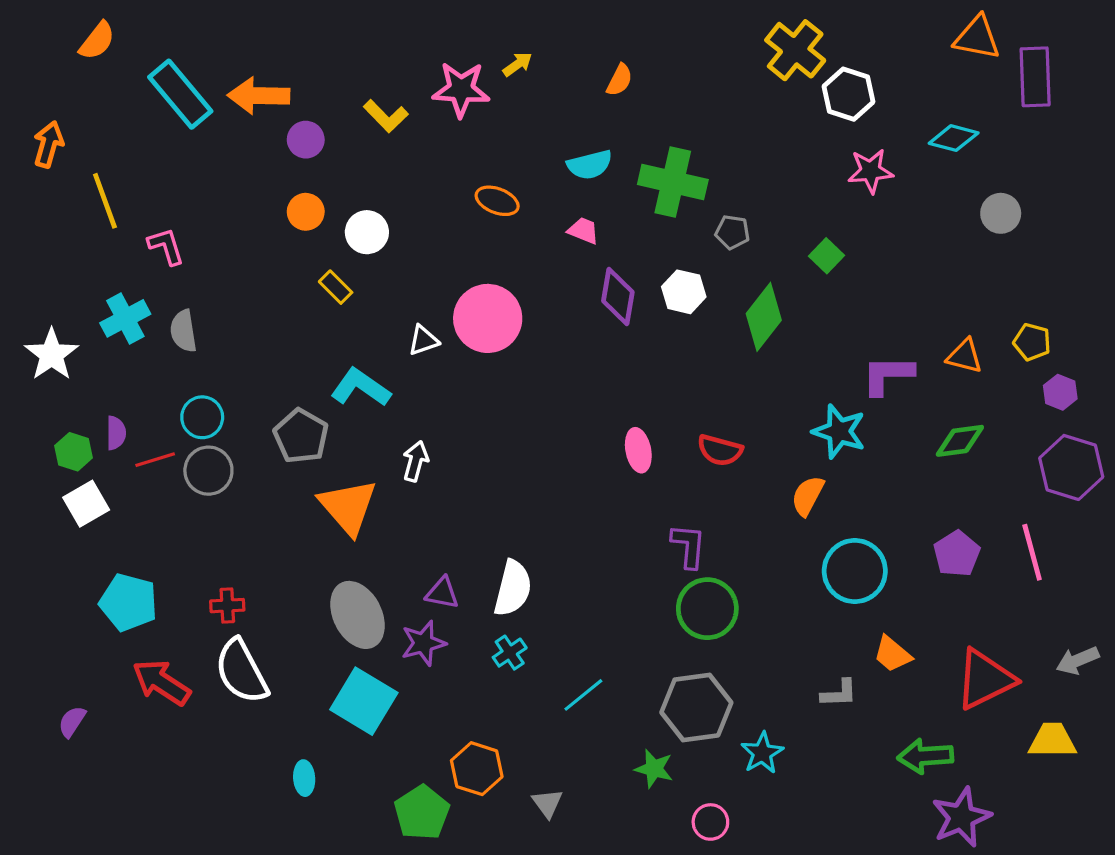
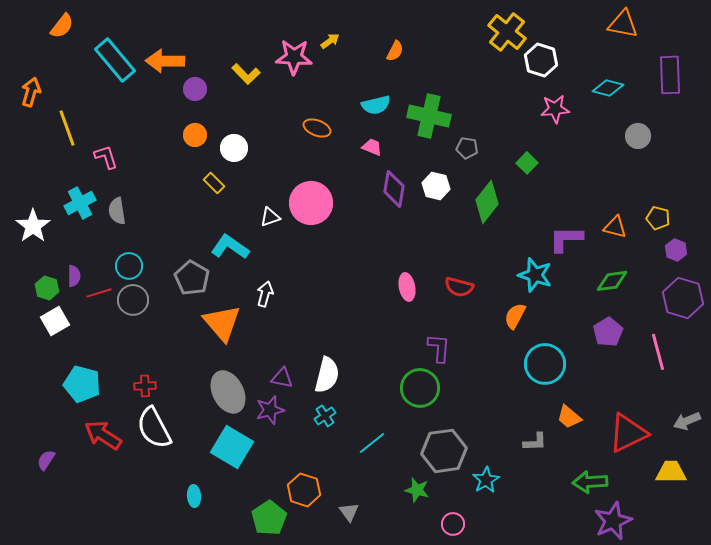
purple rectangle: (1035, 77) -> (670, 75), moved
purple pentagon: (957, 554) -> (608, 332), moved
green circle: (707, 609) -> (420, 388), moved

